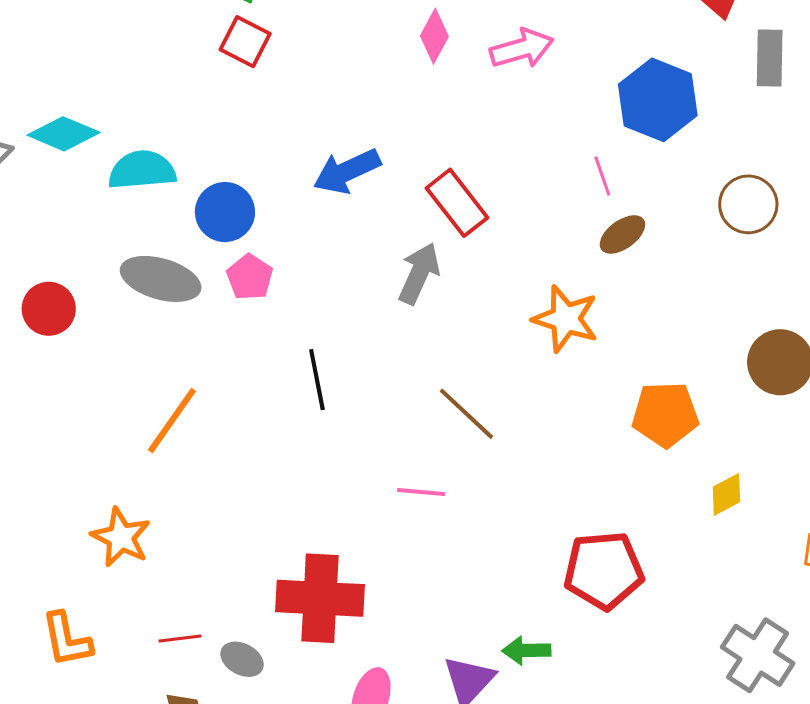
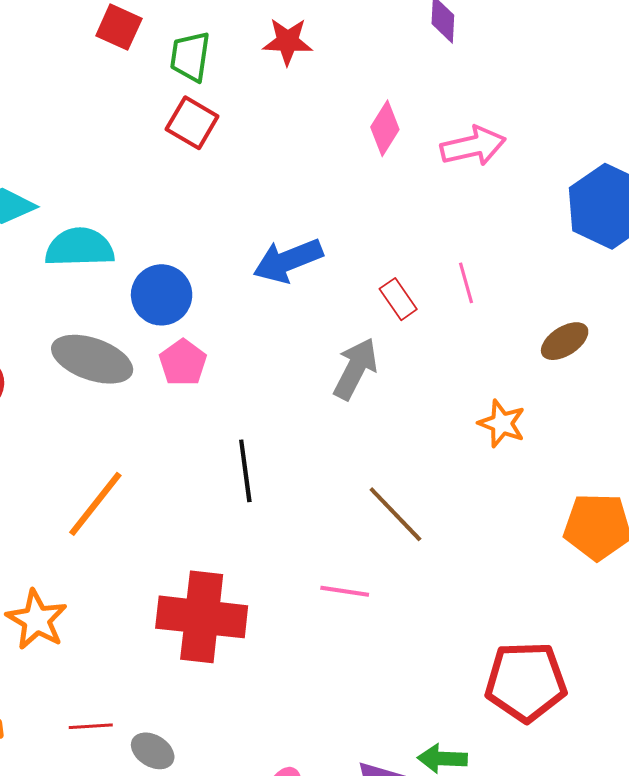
pink line: (602, 176) -> (466, 283), moved
red rectangle: (457, 203) -> (398, 299), size x0.6
orange star: (566, 319) -> (502, 423), size x0.7
red cross: (320, 598) -> (202, 617), moved

